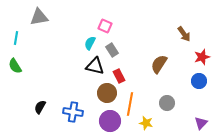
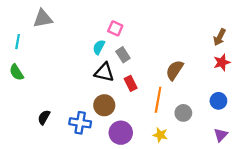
brown arrow: (184, 34) -> (220, 37), moved, turned 63
blue circle: (199, 81) -> (218, 101), moved
brown circle: (107, 93) -> (104, 105), moved
orange line: (130, 104) -> (158, 100), moved

